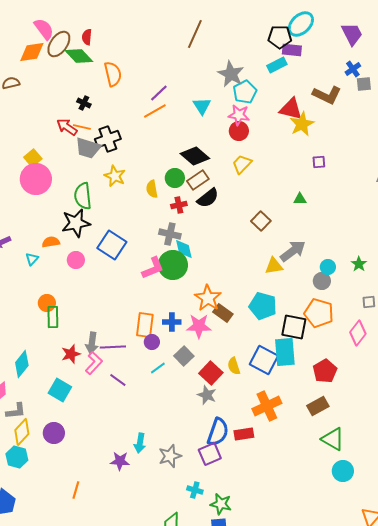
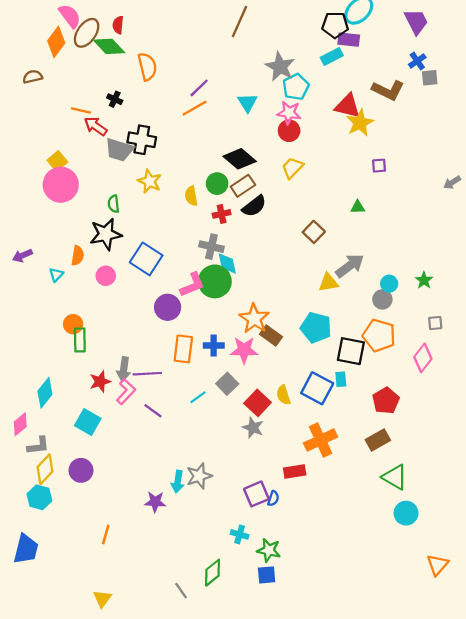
orange diamond: (32, 52) -> (56, 42), turned -44
orange line: (82, 127) -> (81, 110), moved
black cross: (108, 139) -> (142, 140), turned 30
green semicircle: (83, 196) -> (114, 204), size x0.6
orange semicircle: (51, 242) -> (78, 256), turned 108
purple circle: (152, 342) -> (168, 307), moved, size x1.5
cyan rectangle: (285, 352) -> (341, 379), size x0.5
blue semicircle: (218, 432) -> (273, 498), moved, size x0.5
gray star: (170, 456) -> (199, 476), moved

